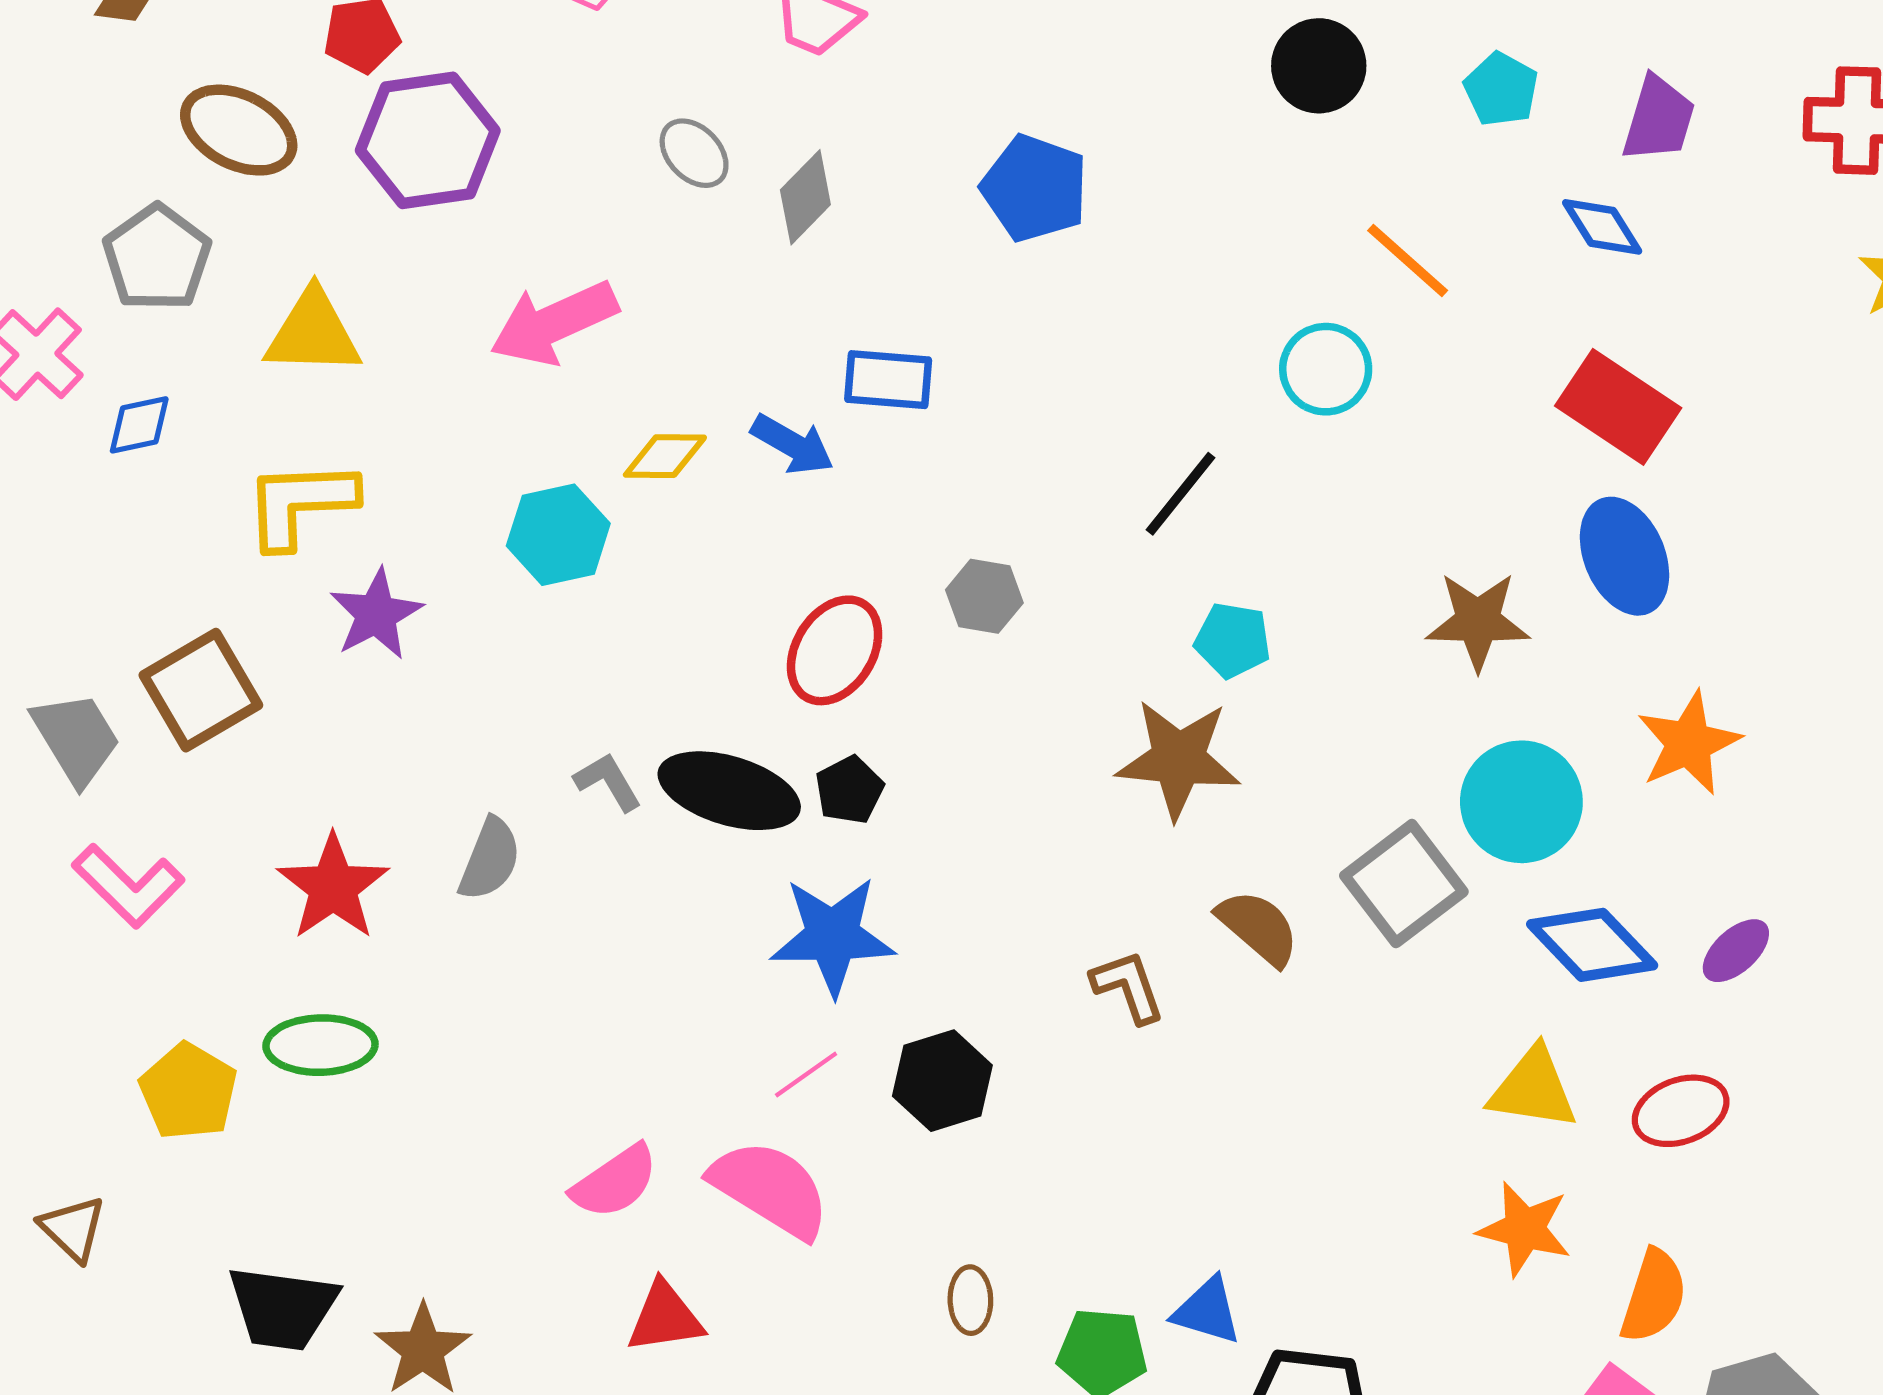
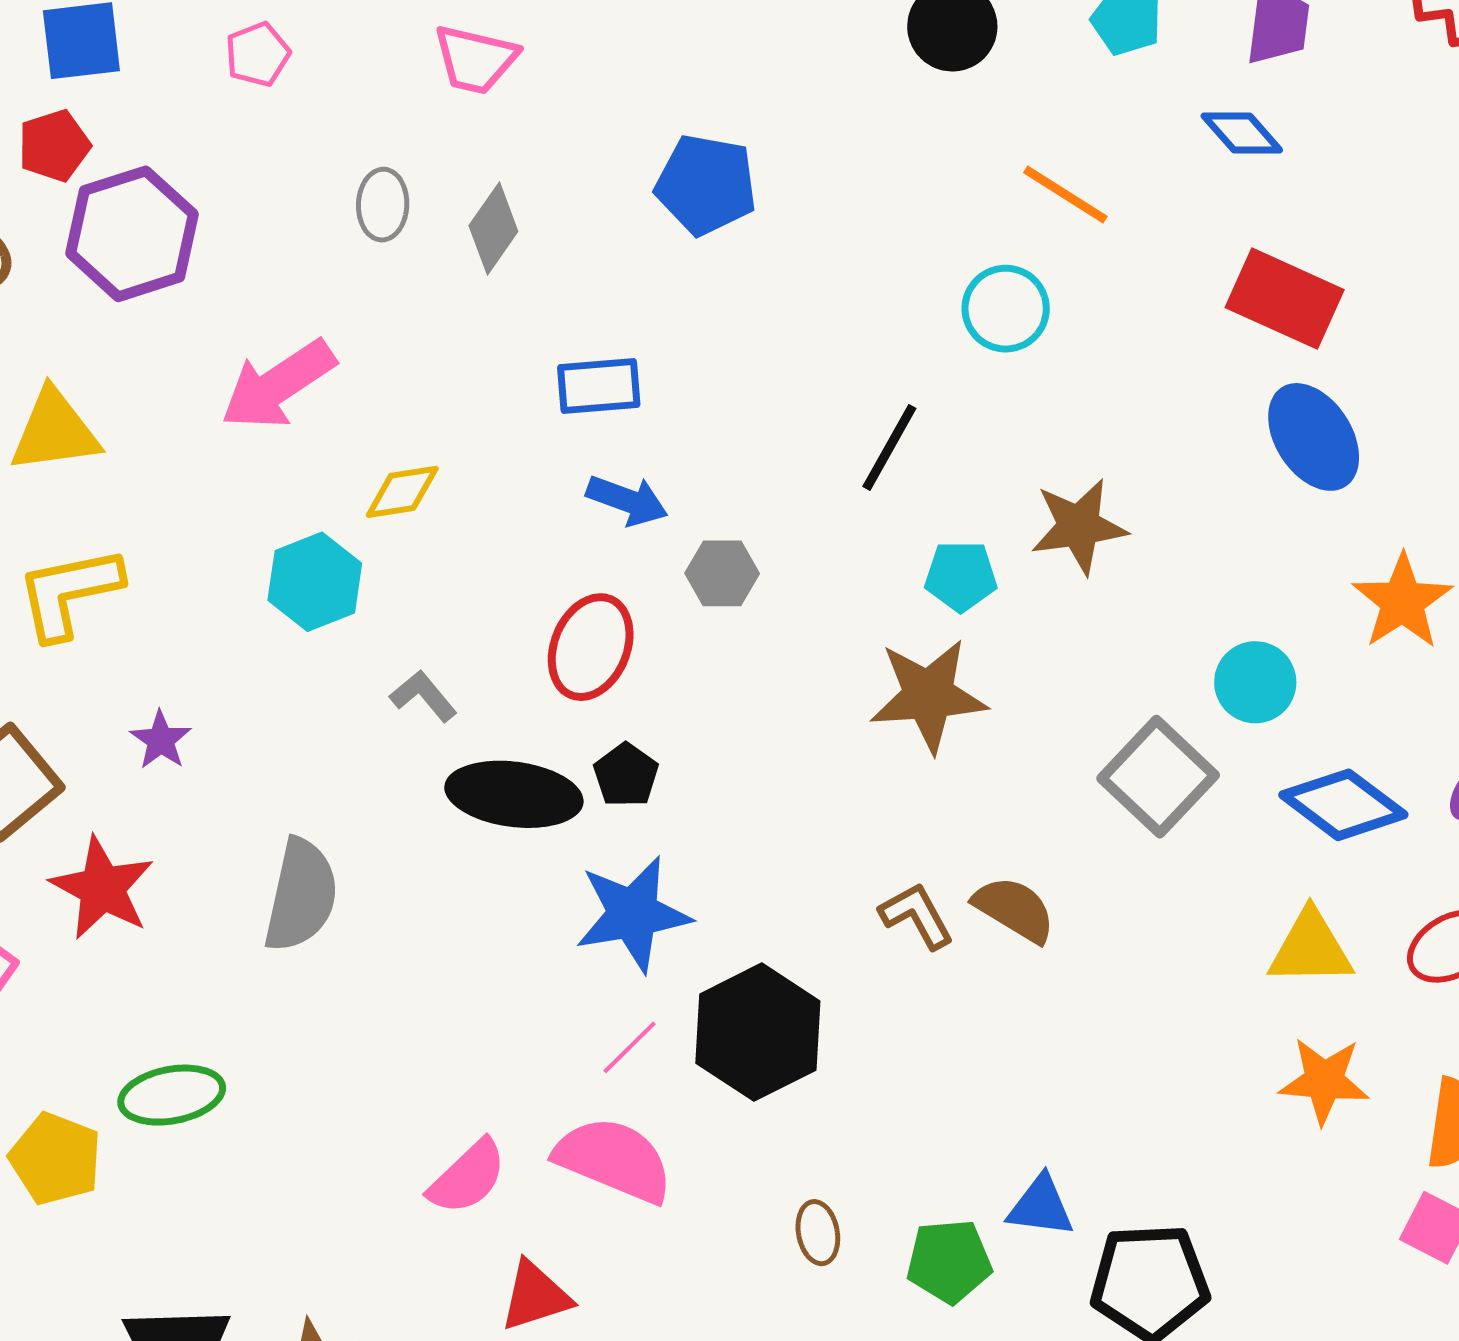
gray ellipse: (694, 153) -> (383, 205), turned 56
blue arrow: (792, 444) -> (627, 500), moved
purple star: (376, 614) -> (161, 740), moved, size x0.7
brown star: (1478, 621) -> (1079, 526), moved
gray L-shape: (608, 782) -> (423, 696), moved
cyan circle: (1521, 802) -> (1255, 682), size x0.7
gray semicircle: (490, 859) -> (301, 895), size x1.4
red star: (333, 887) -> (102, 888), moved
brown semicircle: (1258, 927) -> (1014, 909), moved
black hexagon: (942, 1081) -> (758, 1032), size x1.4

